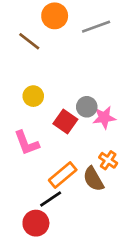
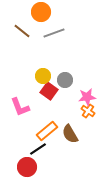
gray line: (96, 27) -> (54, 33), moved
yellow circle: (33, 96) -> (43, 76), moved
pink star: (104, 117) -> (87, 97), moved
orange cross: (108, 160) -> (88, 111), moved

